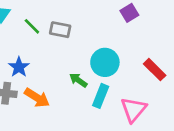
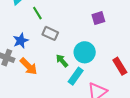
purple square: (129, 13) -> (98, 18), moved
gray rectangle: (60, 30) -> (50, 33), moved

